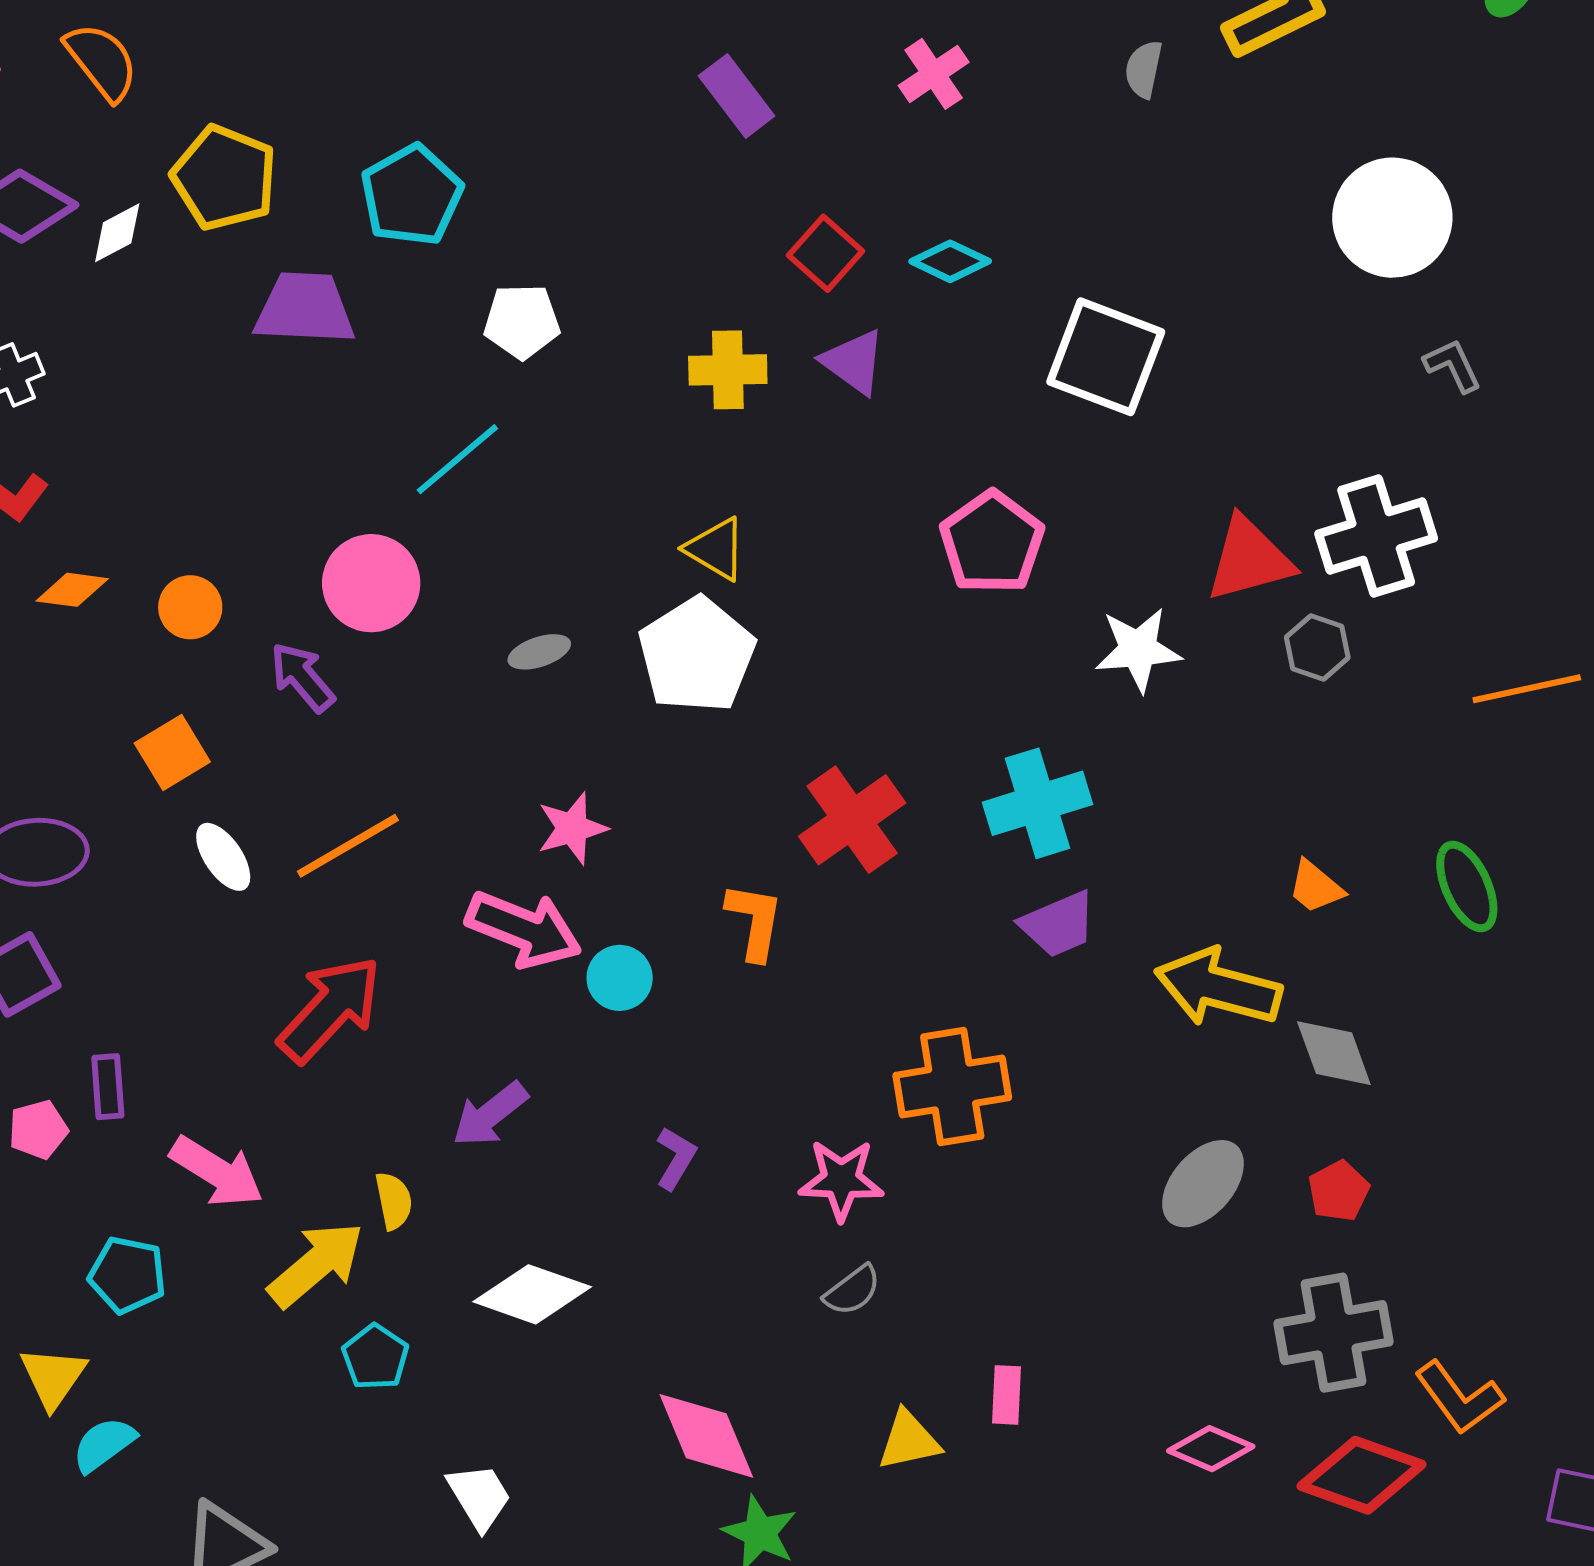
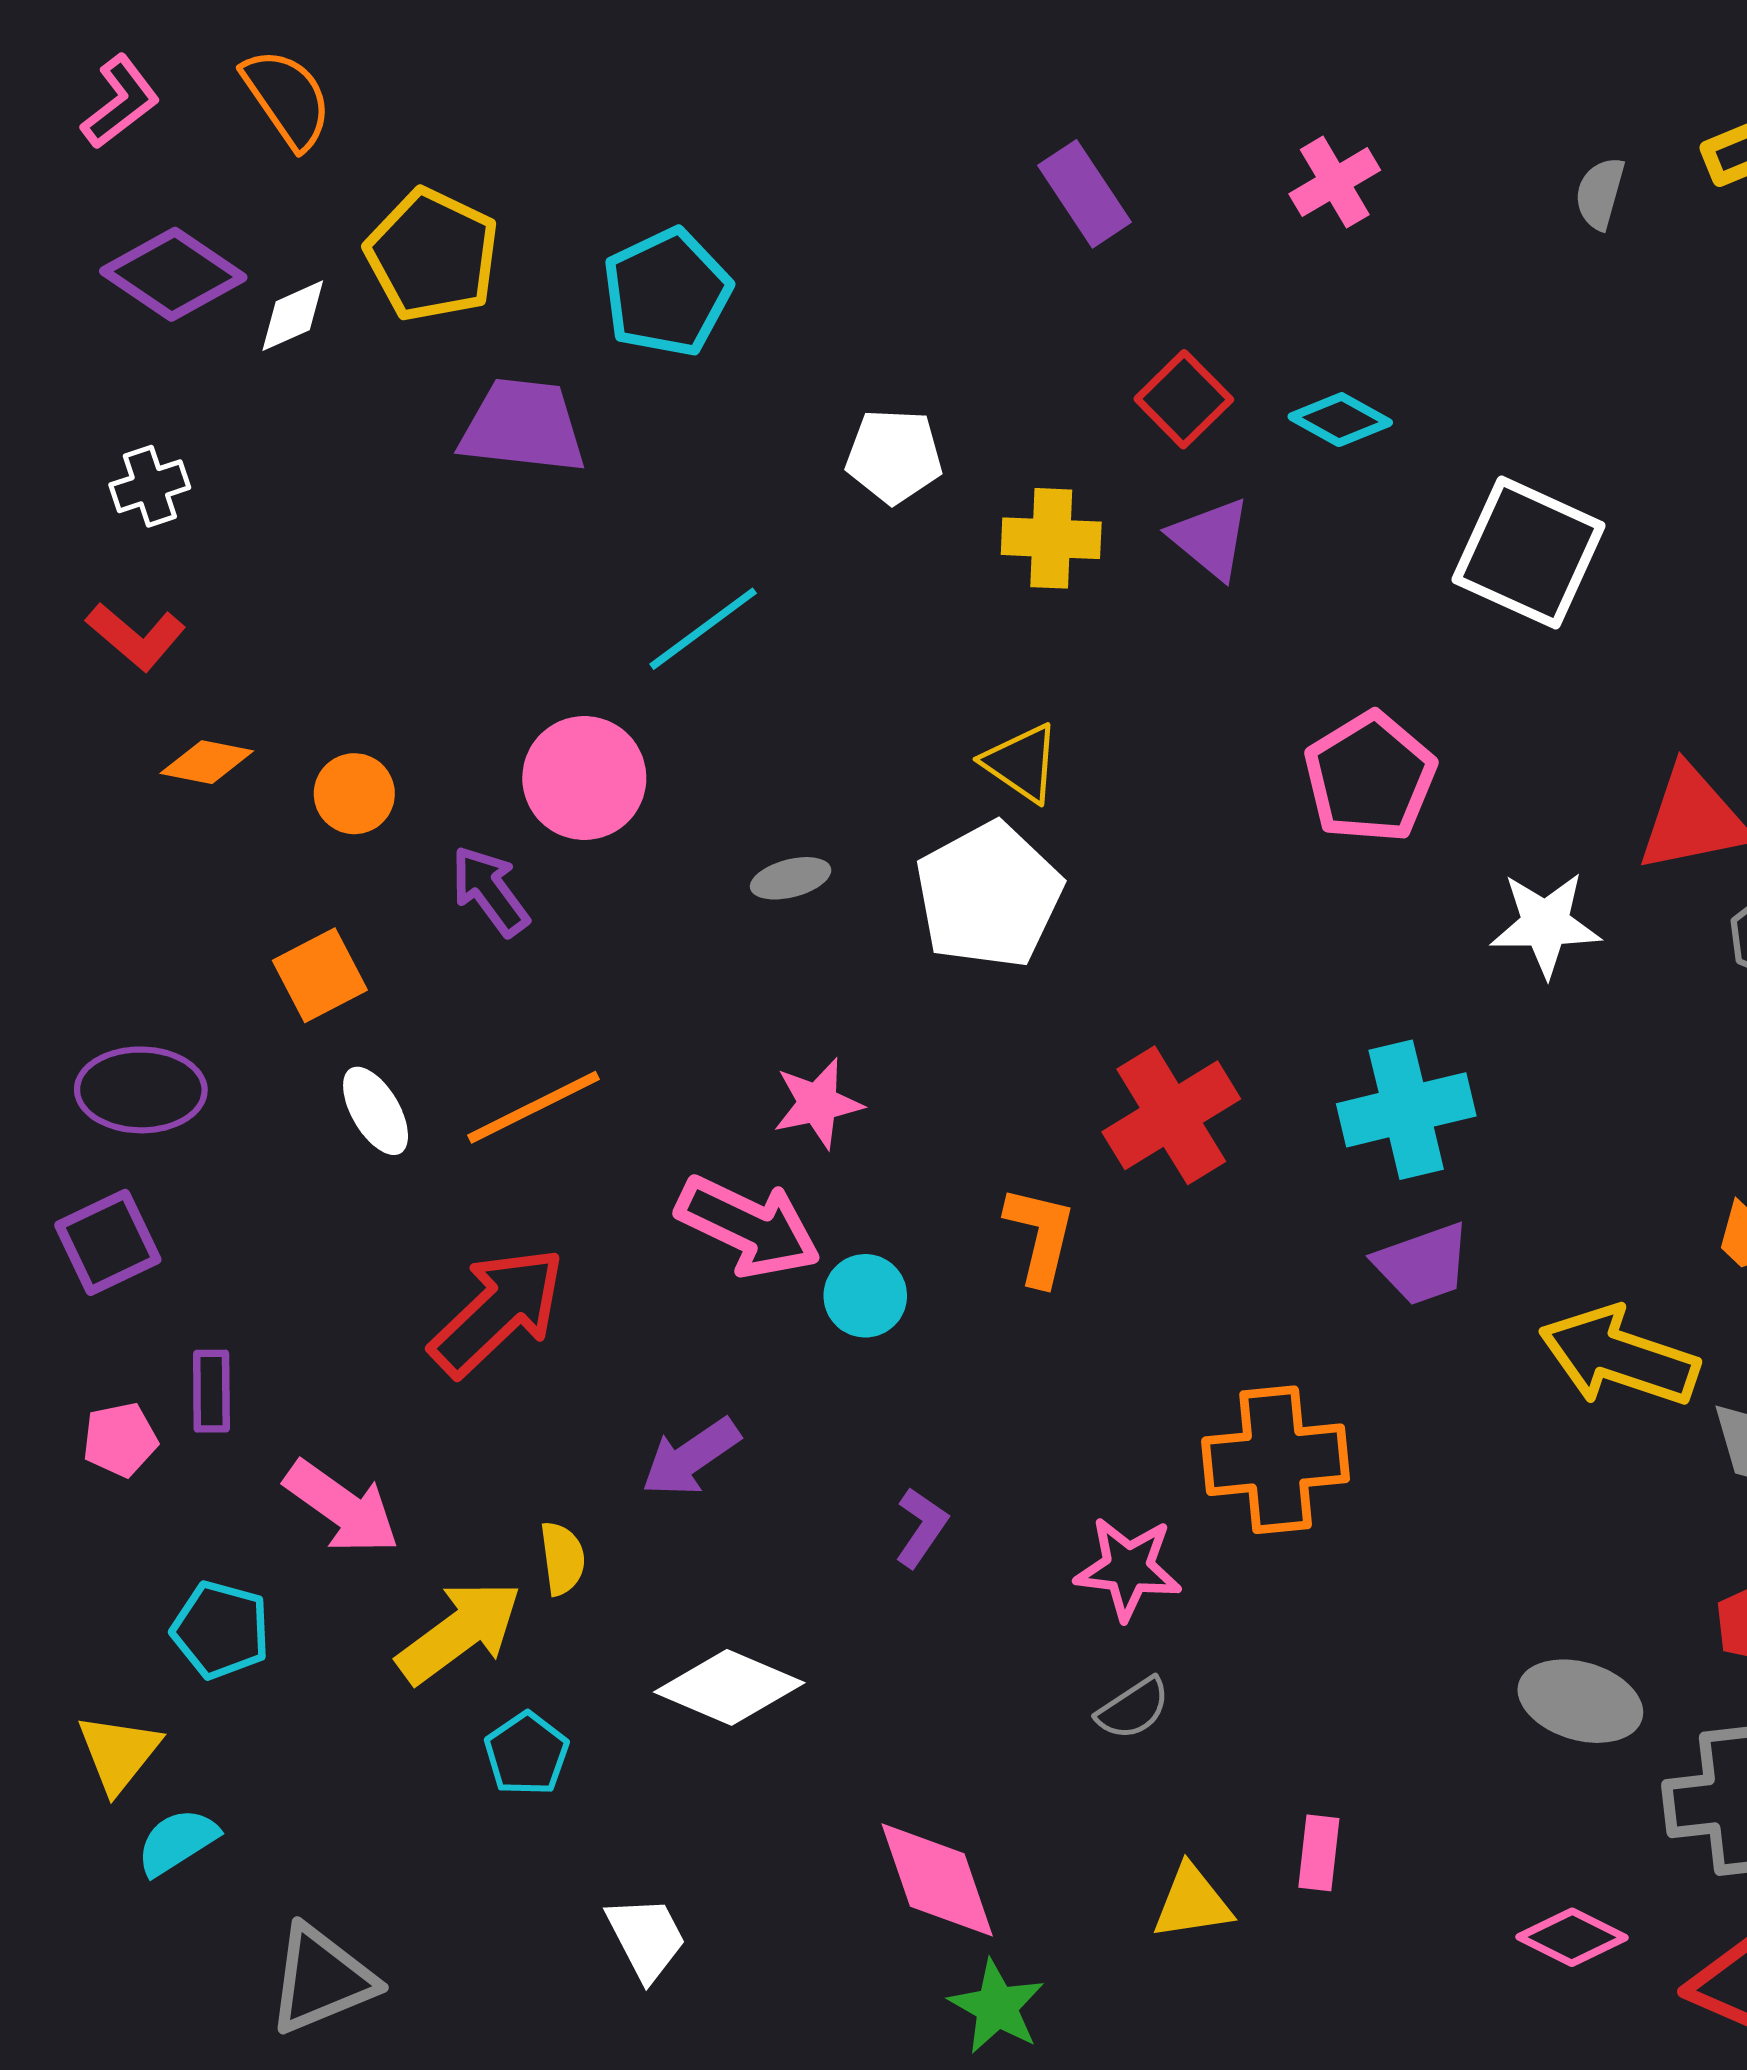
white pentagon: (522, 321) -> (894, 456), moved
gray ellipse: (1203, 1184) -> (1580, 1701), moved, turned 62

